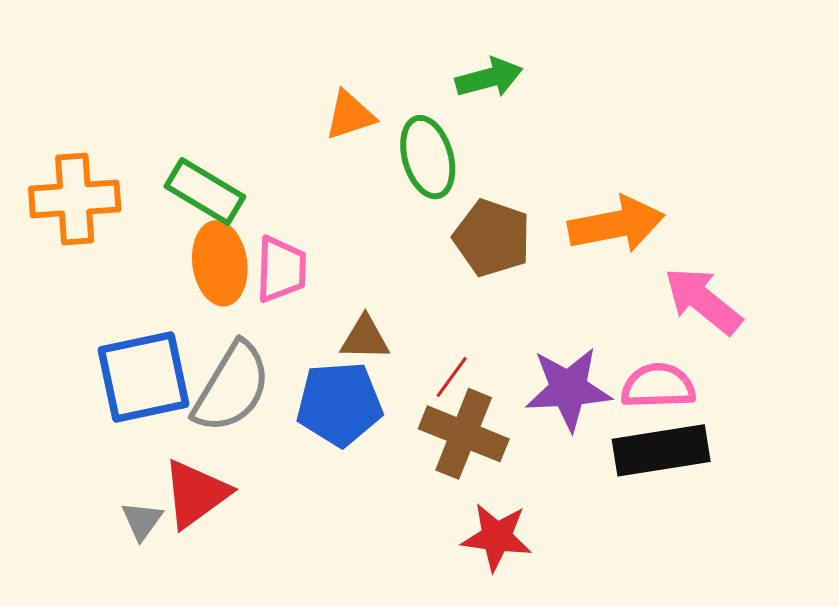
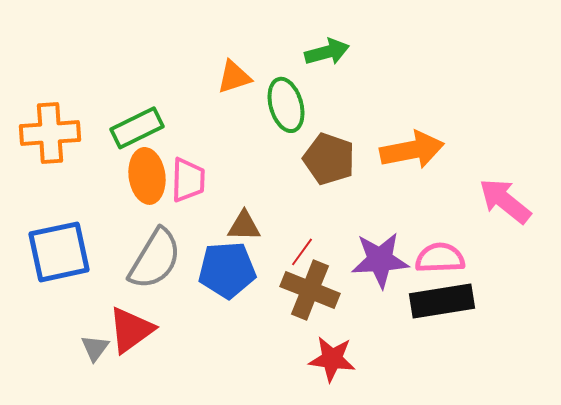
green rectangle: (205, 191) -> (137, 128), turned -57
pink arrow: (703, 301) -> (505, 201), moved
blue square: (143, 377) -> (59, 252), moved

